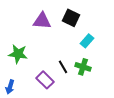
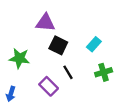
black square: (71, 18) -> (58, 45), moved
green cross: (83, 67) -> (104, 72), moved, turned -35

